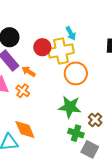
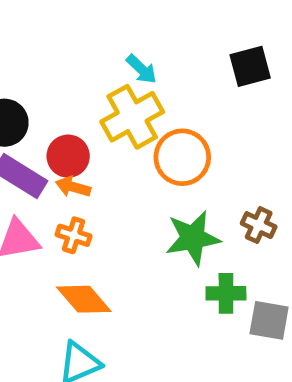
red circle: (42, 47) -> (68, 156), moved
brown cross: (95, 120) -> (259, 225), moved
orange diamond: (25, 130) -> (84, 299), moved

